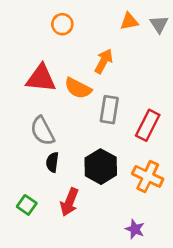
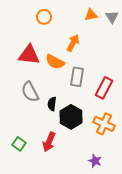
black semicircle: (52, 162) -> (52, 104), moved

